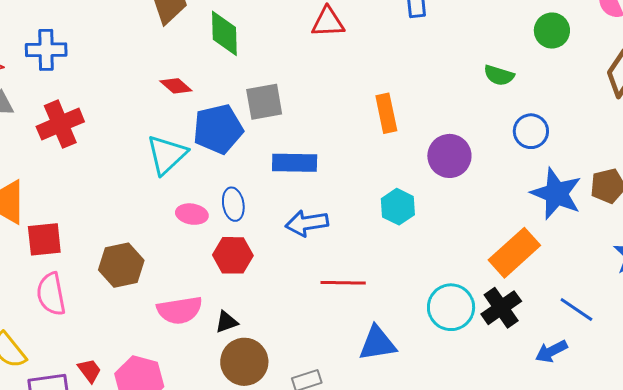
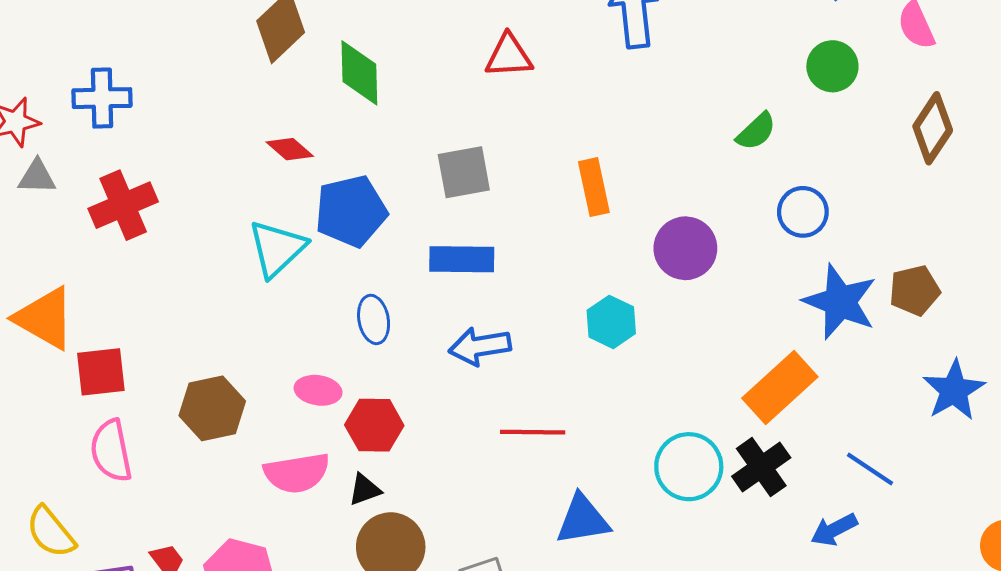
green semicircle: (499, 75) -> (756, 131), turned -60
gray square: (264, 102) -> (464, 172), moved
pink ellipse: (192, 214) -> (318, 390), moved
red hexagon: (233, 255) -> (374, 425), moved

